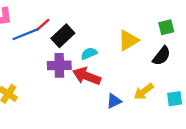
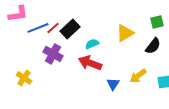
red line: (43, 25) -> (53, 28), moved
purple cross: (59, 65) -> (53, 54), moved, turned 30
blue triangle: (114, 101) -> (113, 84), turned -32

